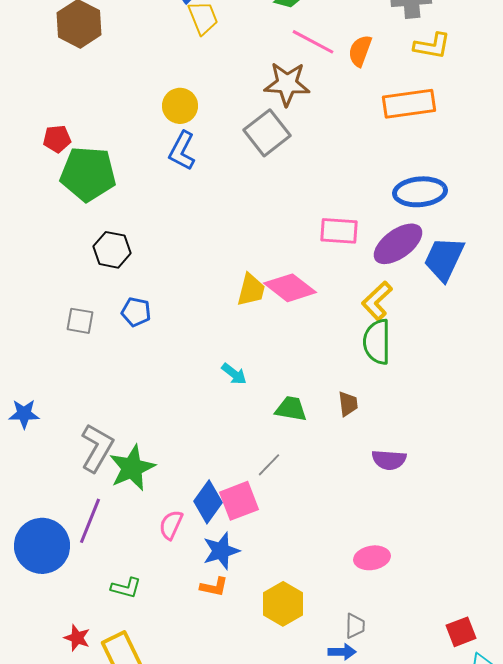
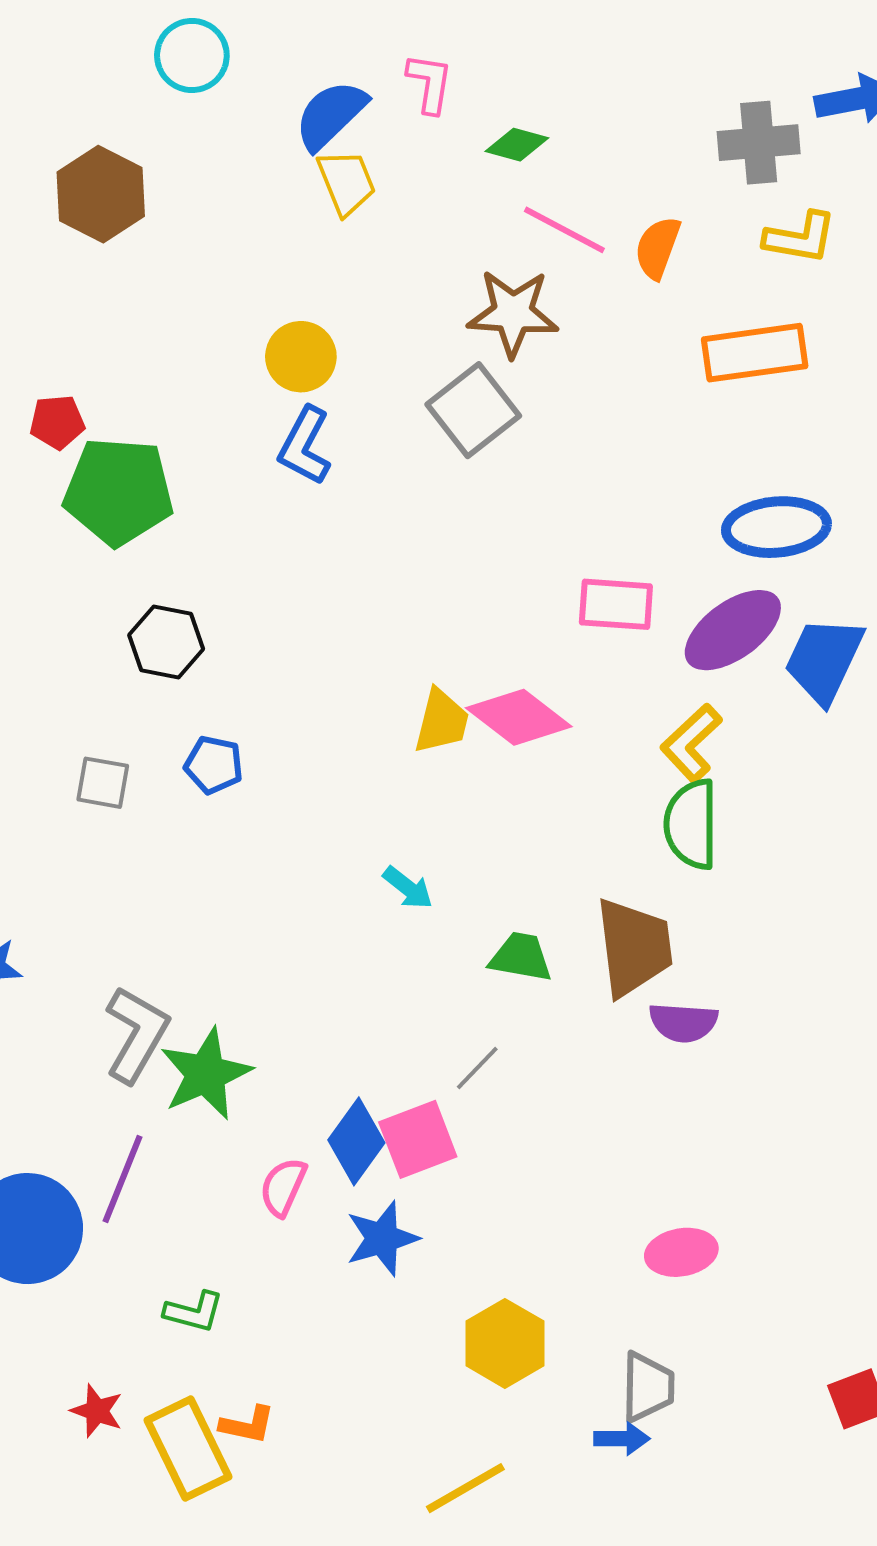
brown trapezoid: (348, 404) -> (634, 947), size x2.0
purple semicircle: (389, 460) -> (683, 1022), moved
orange L-shape: (214, 587) -> (247, 1425), moved
gray trapezoid: (355, 626) -> (648, 1387), size x1.4

